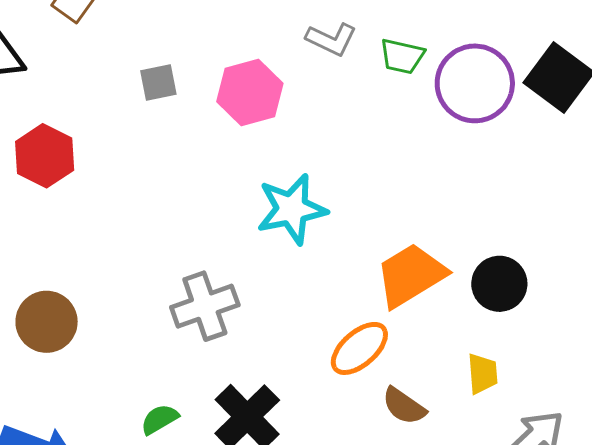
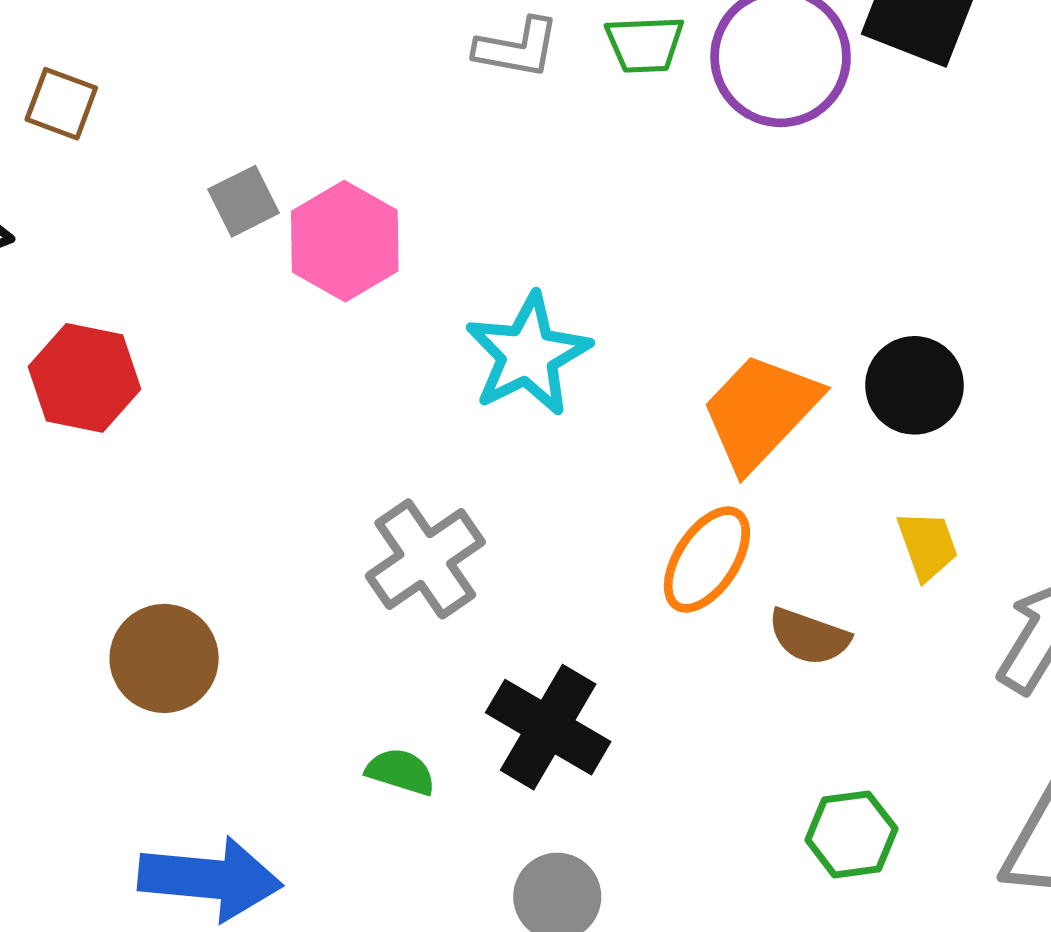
pink hexagon: (250, 93) -> (345, 241), moved
green semicircle: (160, 419) -> (401, 772), turned 63

